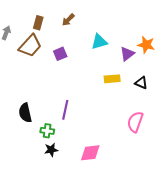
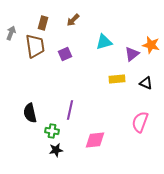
brown trapezoid: (30, 46) -> (35, 46), turned -50
pink diamond: (90, 153) -> (95, 140), moved

